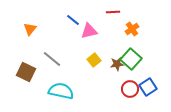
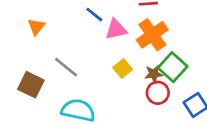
orange cross: (132, 29) -> (152, 35), moved, size x1.6
red circle: (130, 89) -> (158, 93), moved

